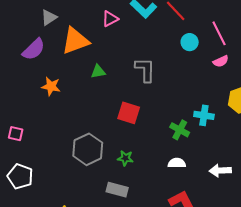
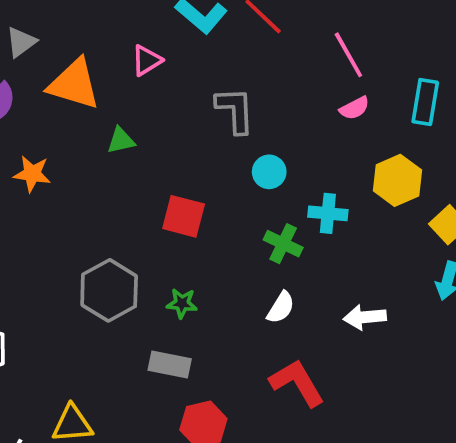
pink triangle: (110, 19) -> (147, 60), moved
orange triangle: (75, 41) -> (74, 84), turned 40
cyan circle: (190, 42) -> (269, 172), moved
gray L-shape: (145, 70) -> (235, 110), moved
white semicircle: (177, 163) -> (281, 307), turned 126

